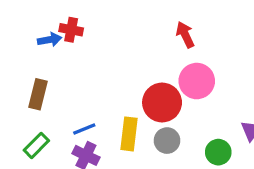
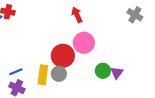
gray circle: (167, 141) -> (59, 74), moved
green circle: (218, 152) -> (103, 71), moved

